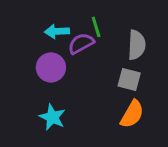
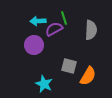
gray square: (129, 80) -> (69, 66), moved
cyan star: (52, 117) -> (44, 84), moved

